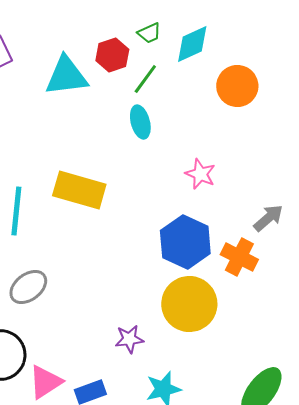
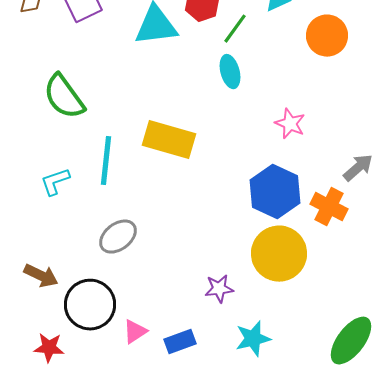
pink triangle: (45, 382) -> (135, 332), size x0.7

